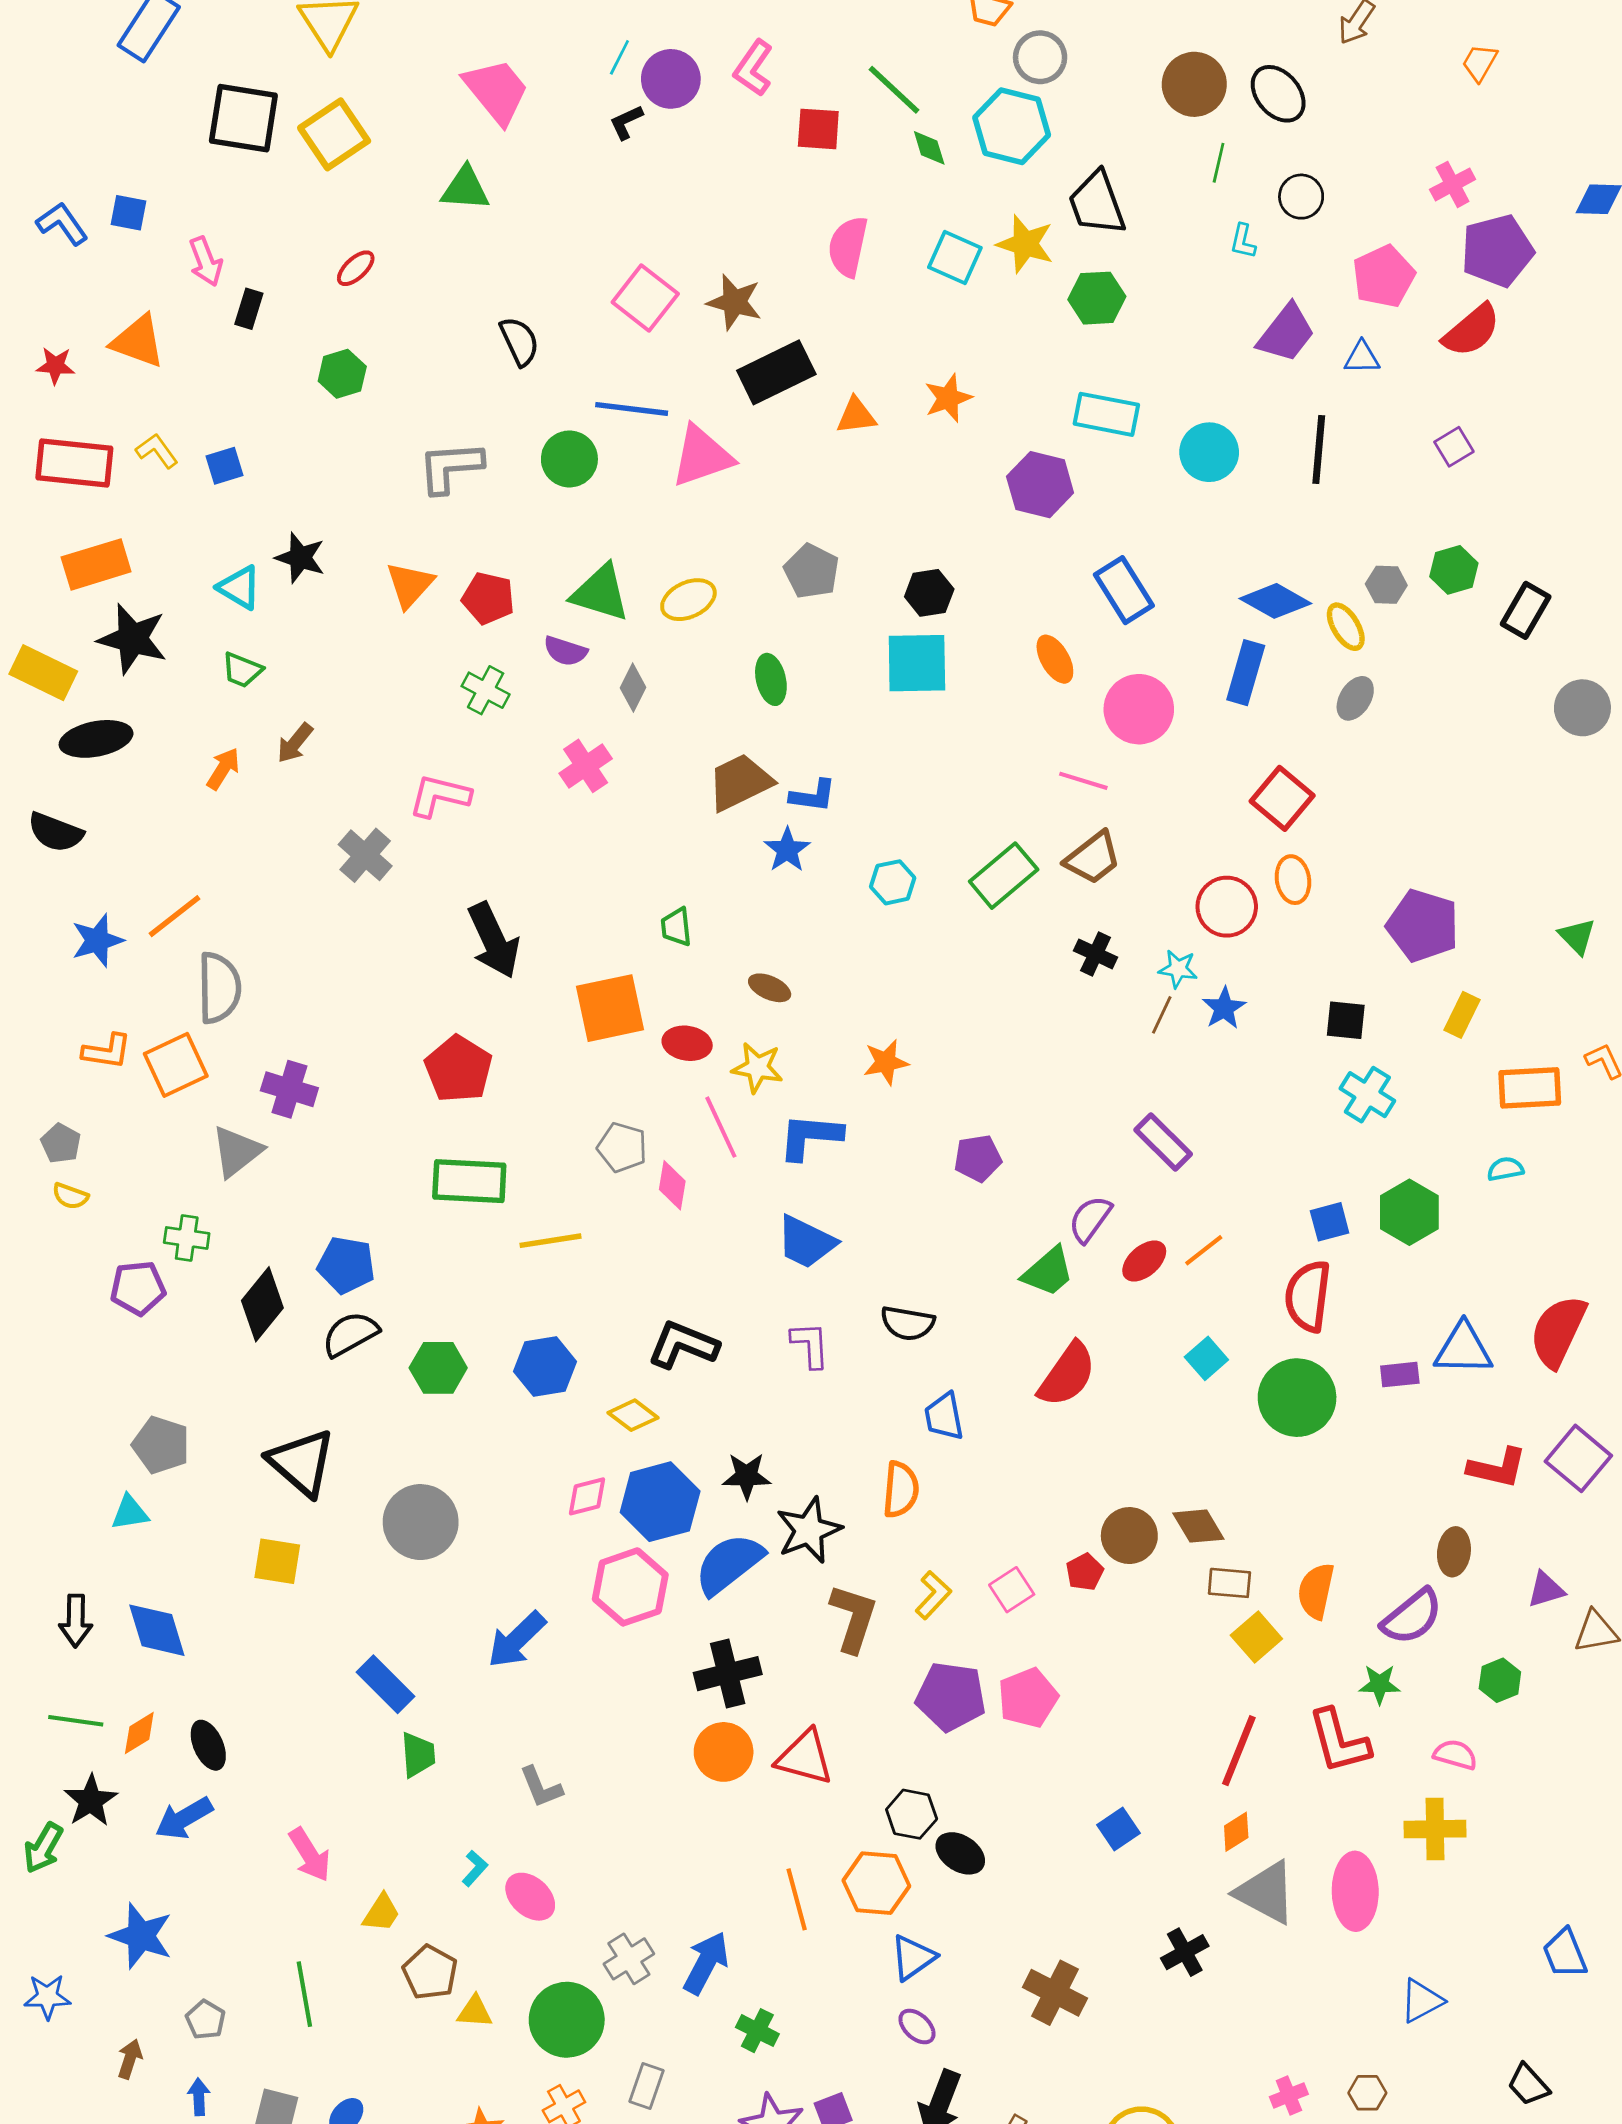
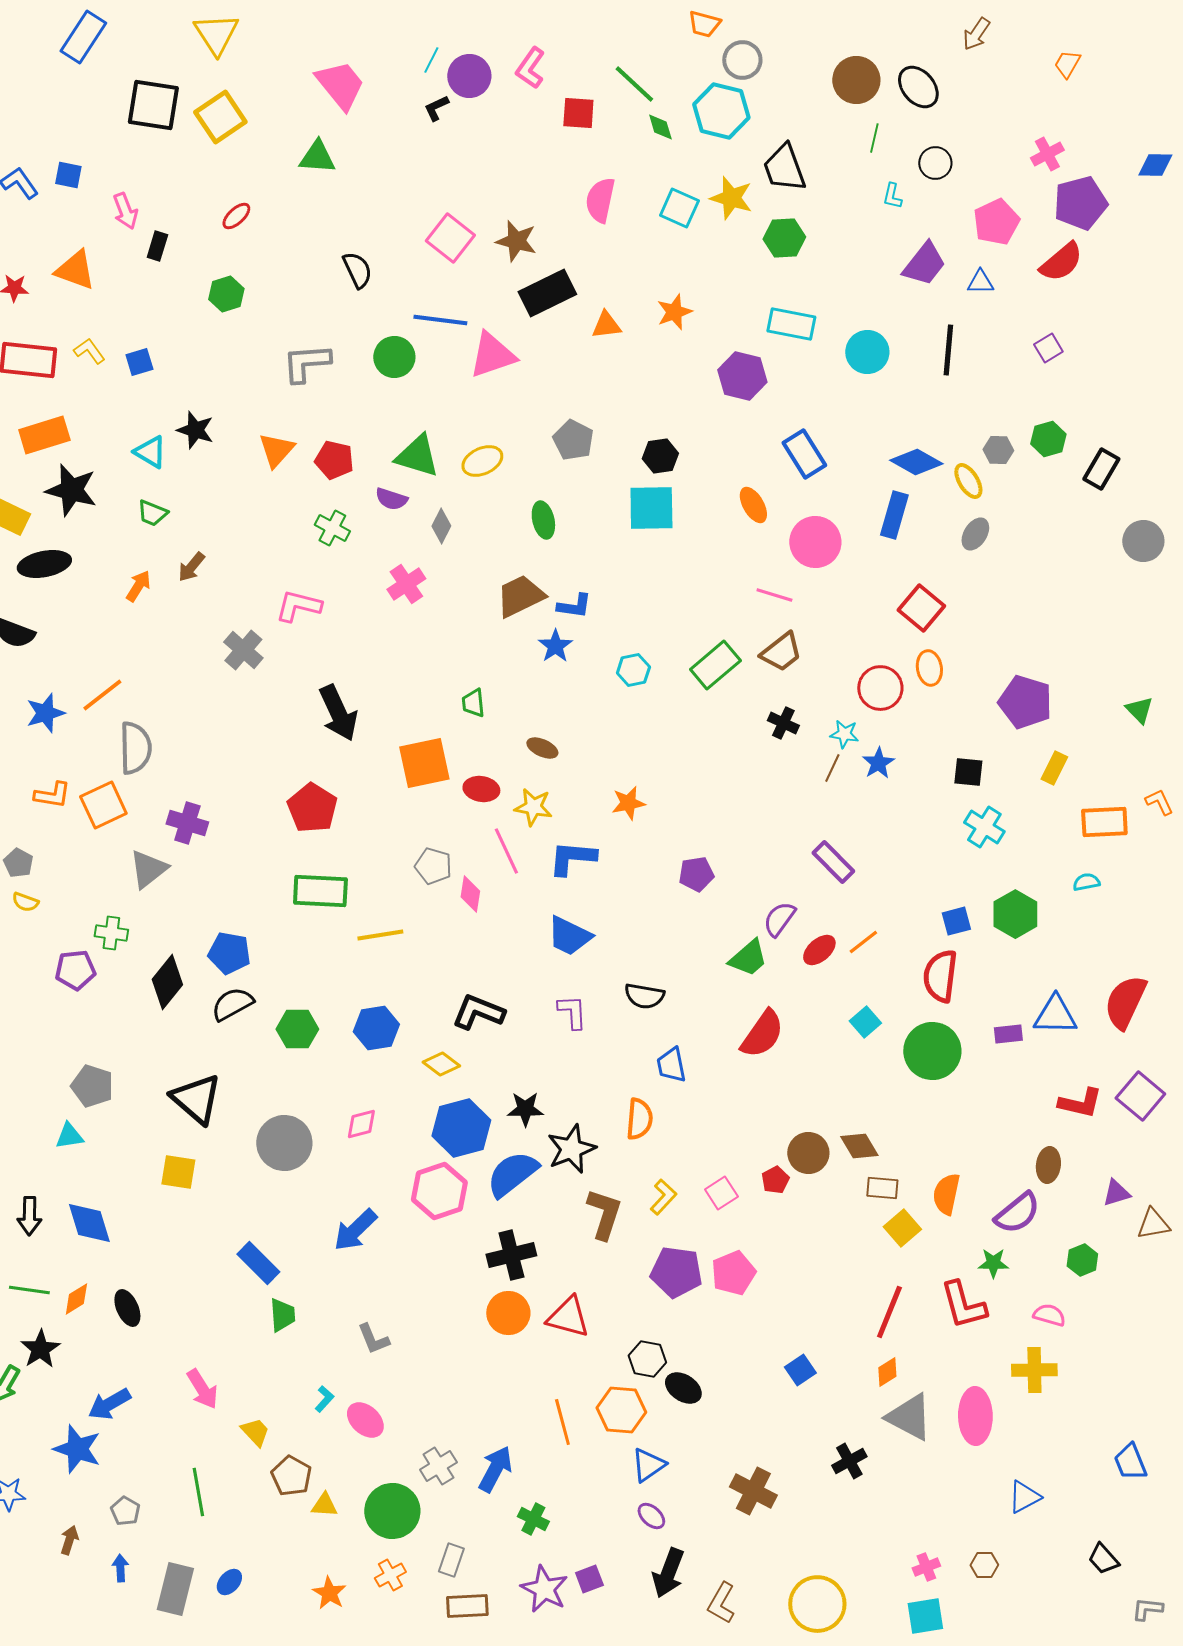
pink diamond: (587, 1496) -> (361, 1124), moved
blue arrow: (184, 1818) -> (109, 1404), moved
yellow trapezoid: (381, 1913) -> (255, 1432), turned -76

